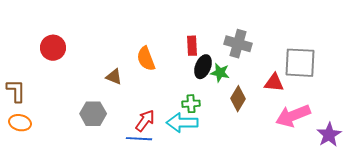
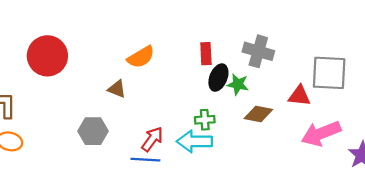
red circle: (53, 48) -> (47, 56), size x1.4
orange semicircle: (146, 59) -> (141, 57), moved, turned -100
brown diamond: (238, 99) -> (258, 114), turned 70

